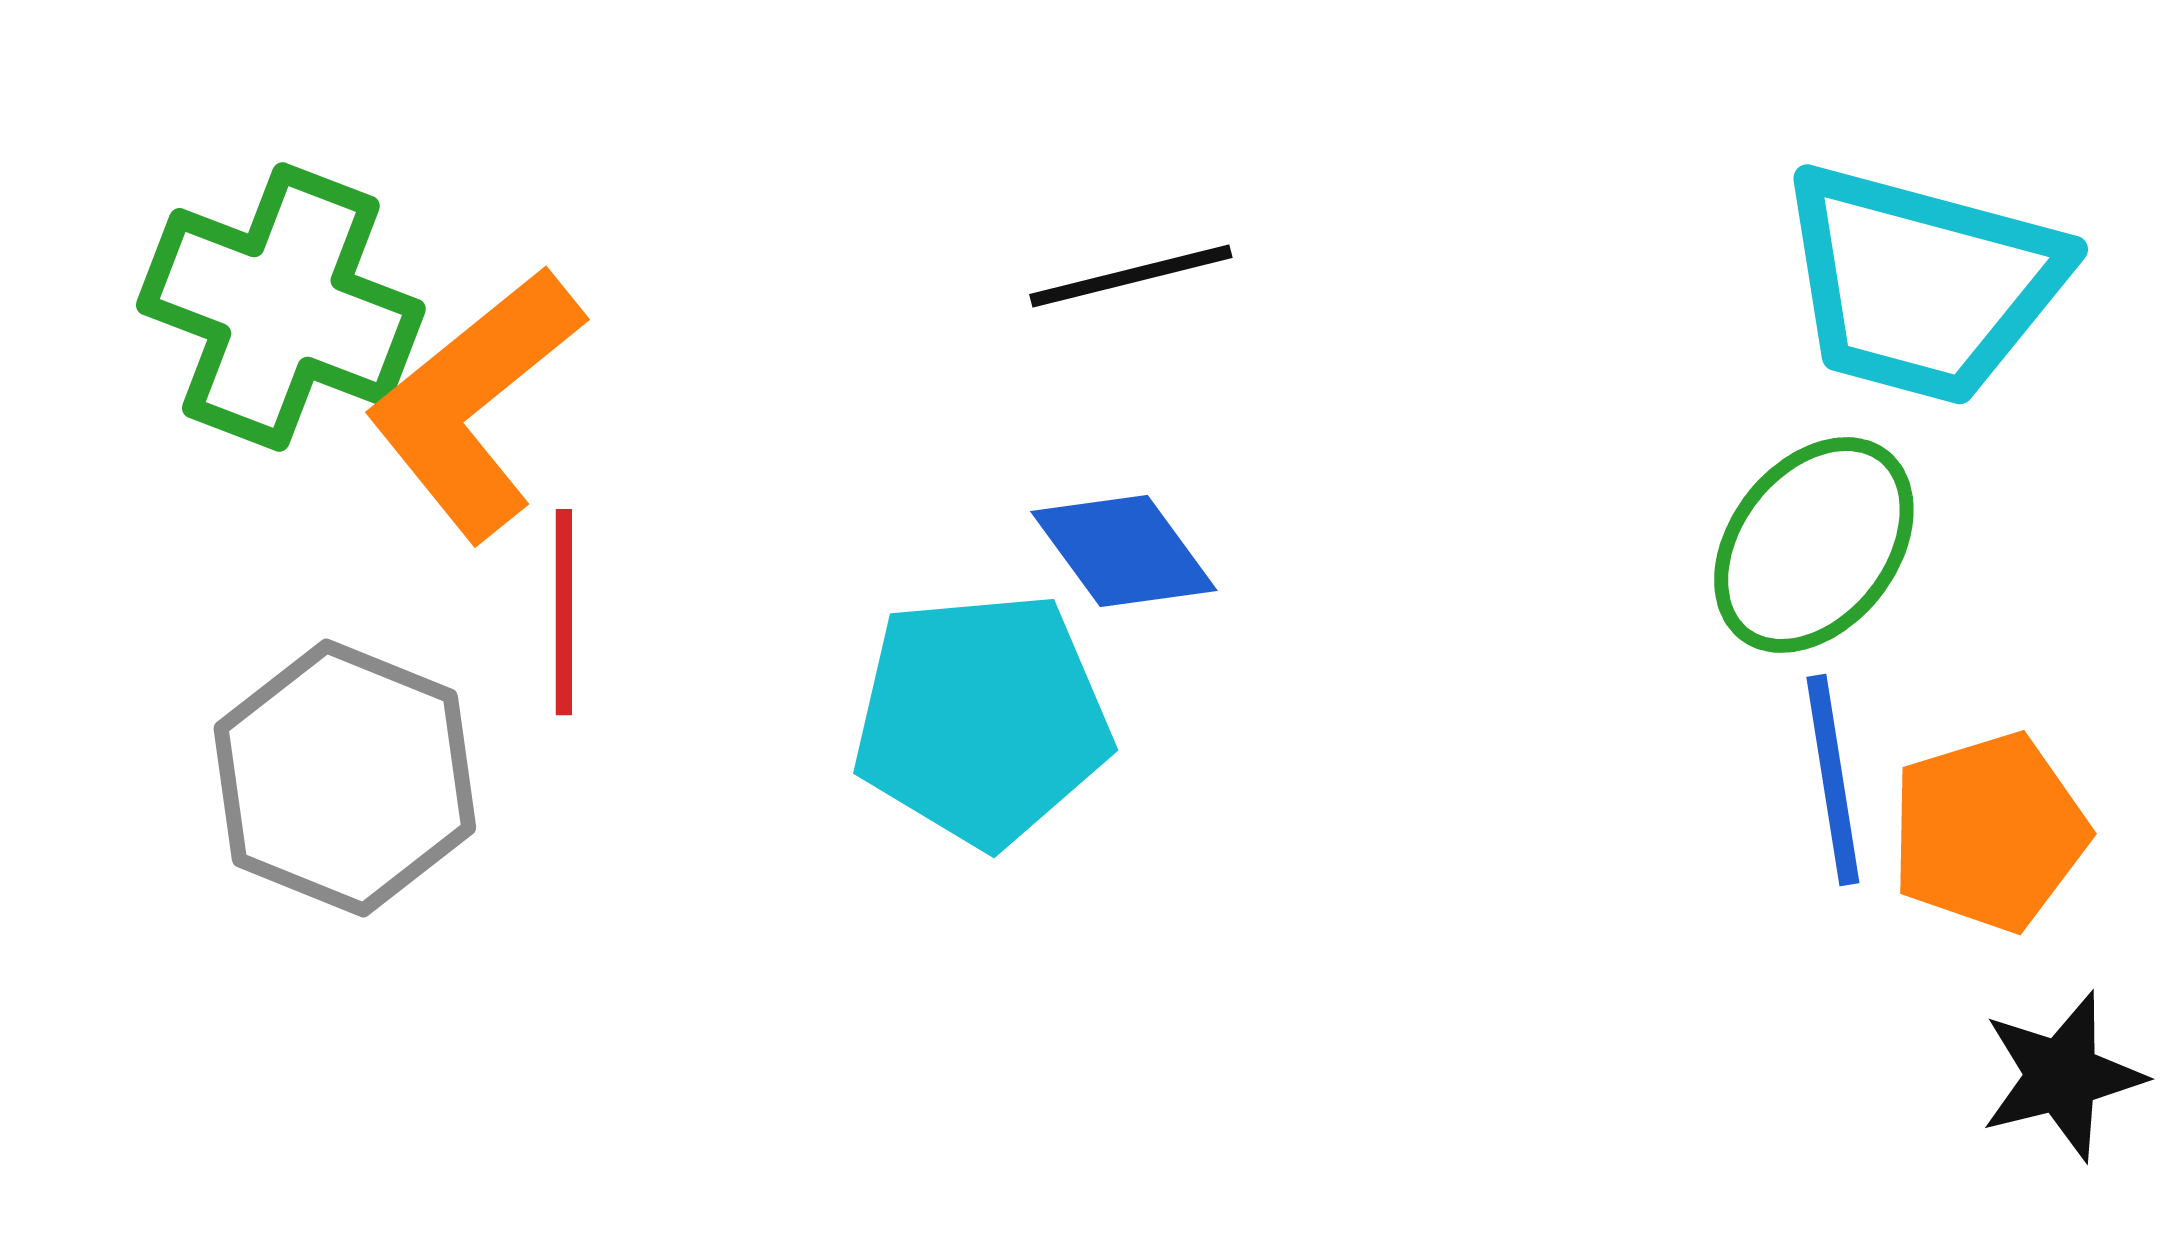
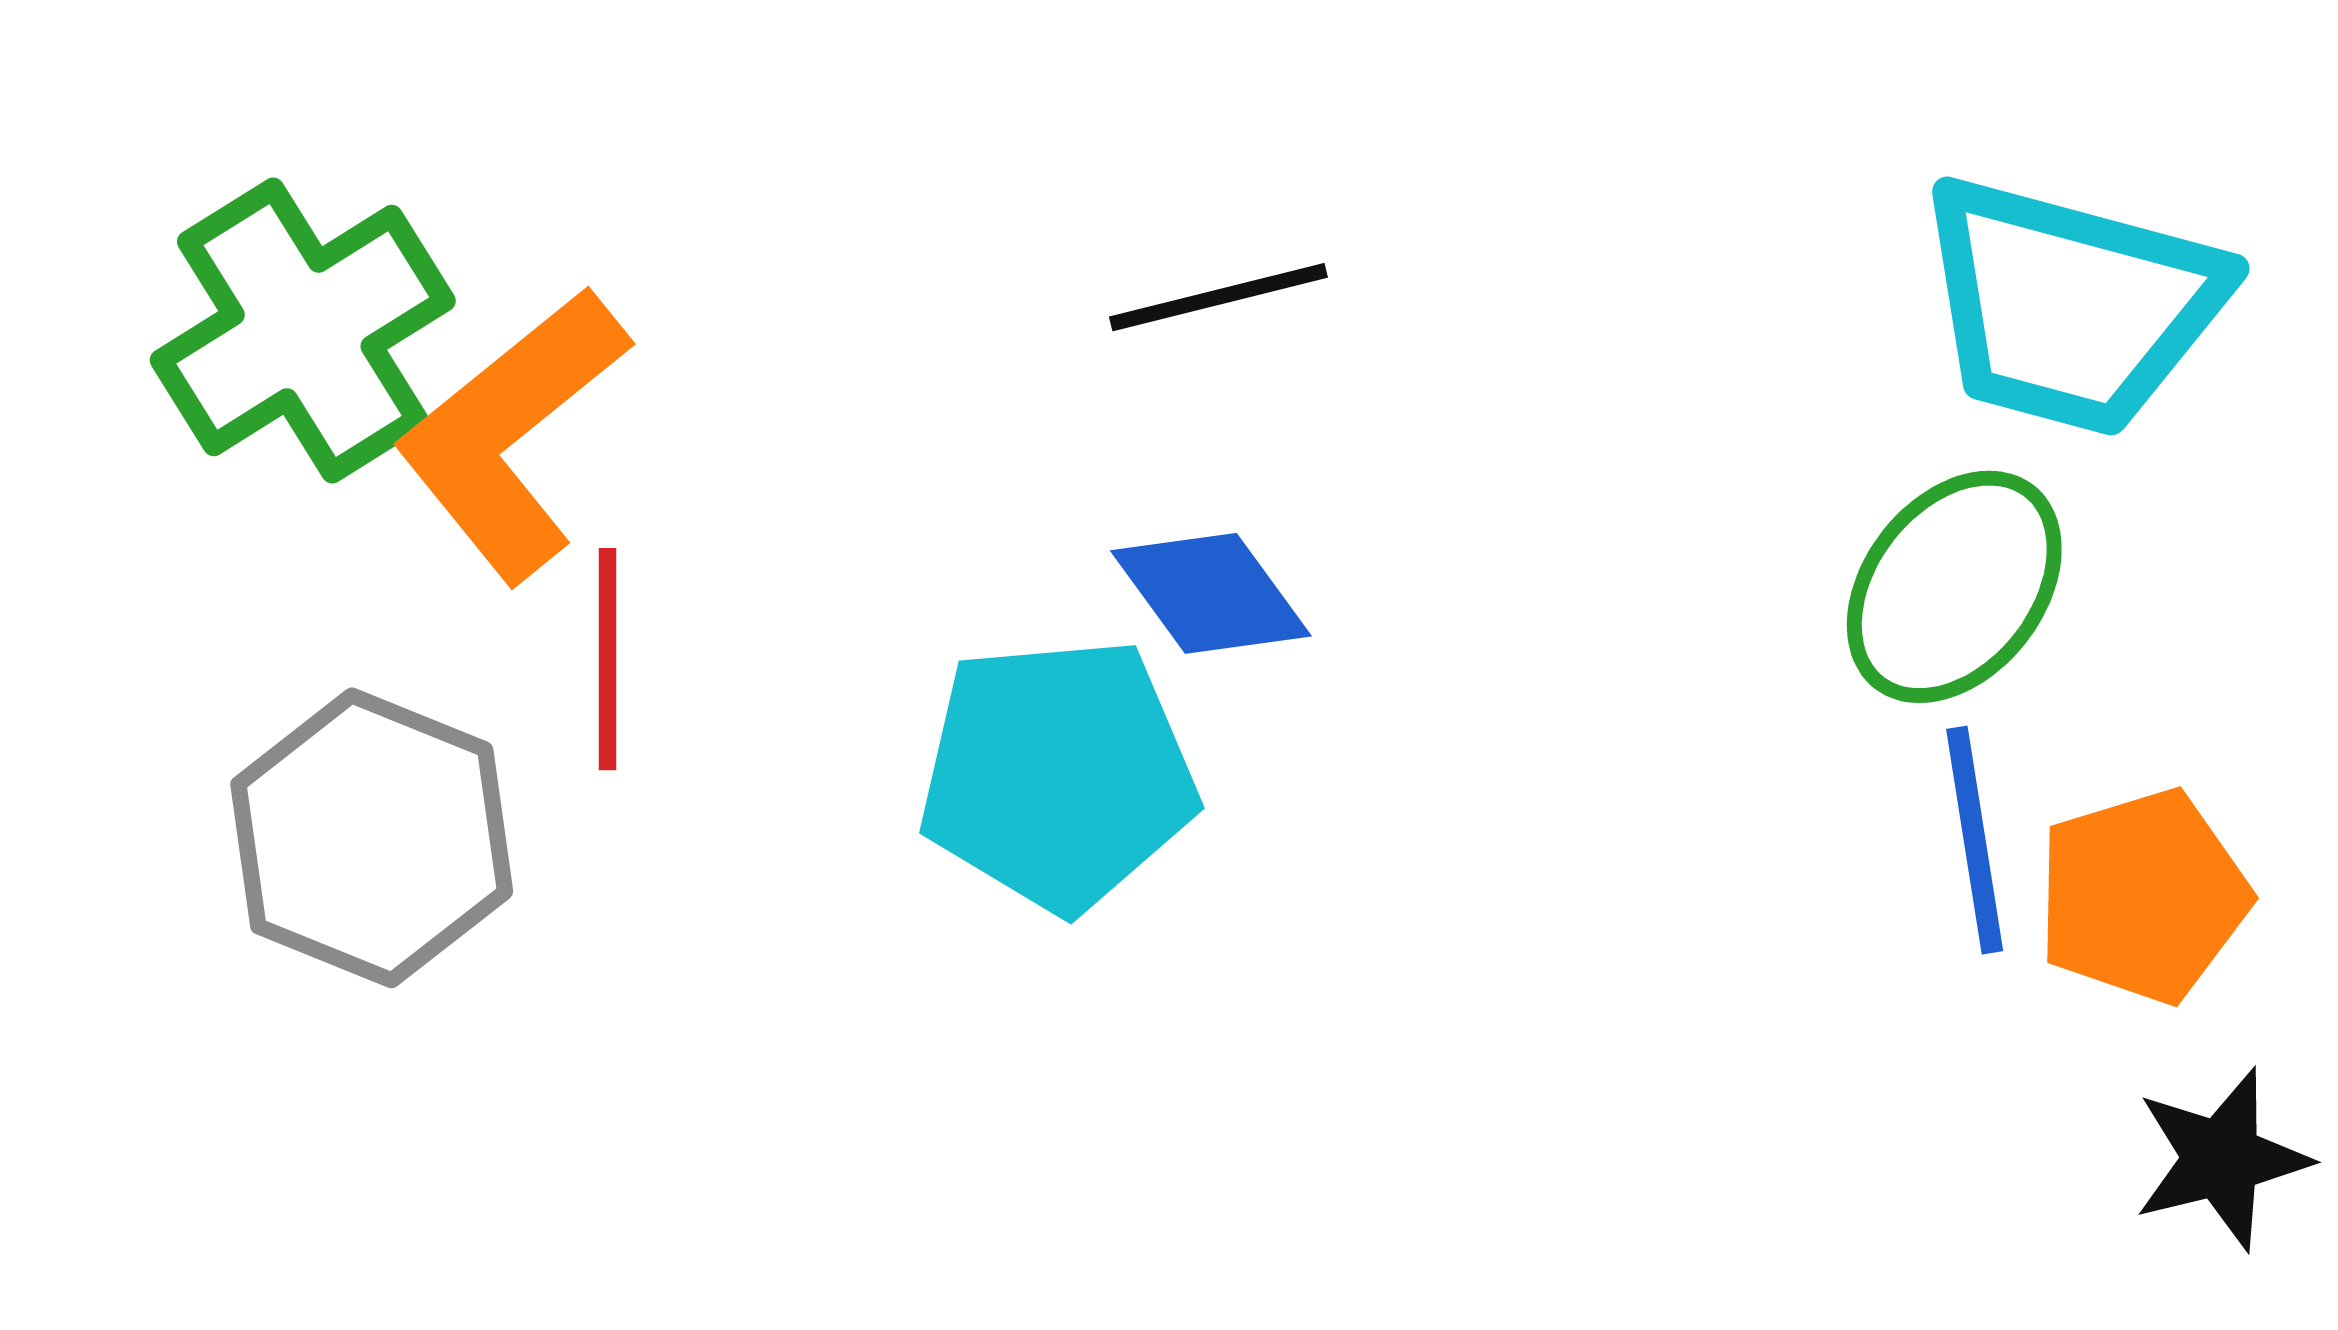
green cross: (281, 307) -> (303, 330), turned 37

